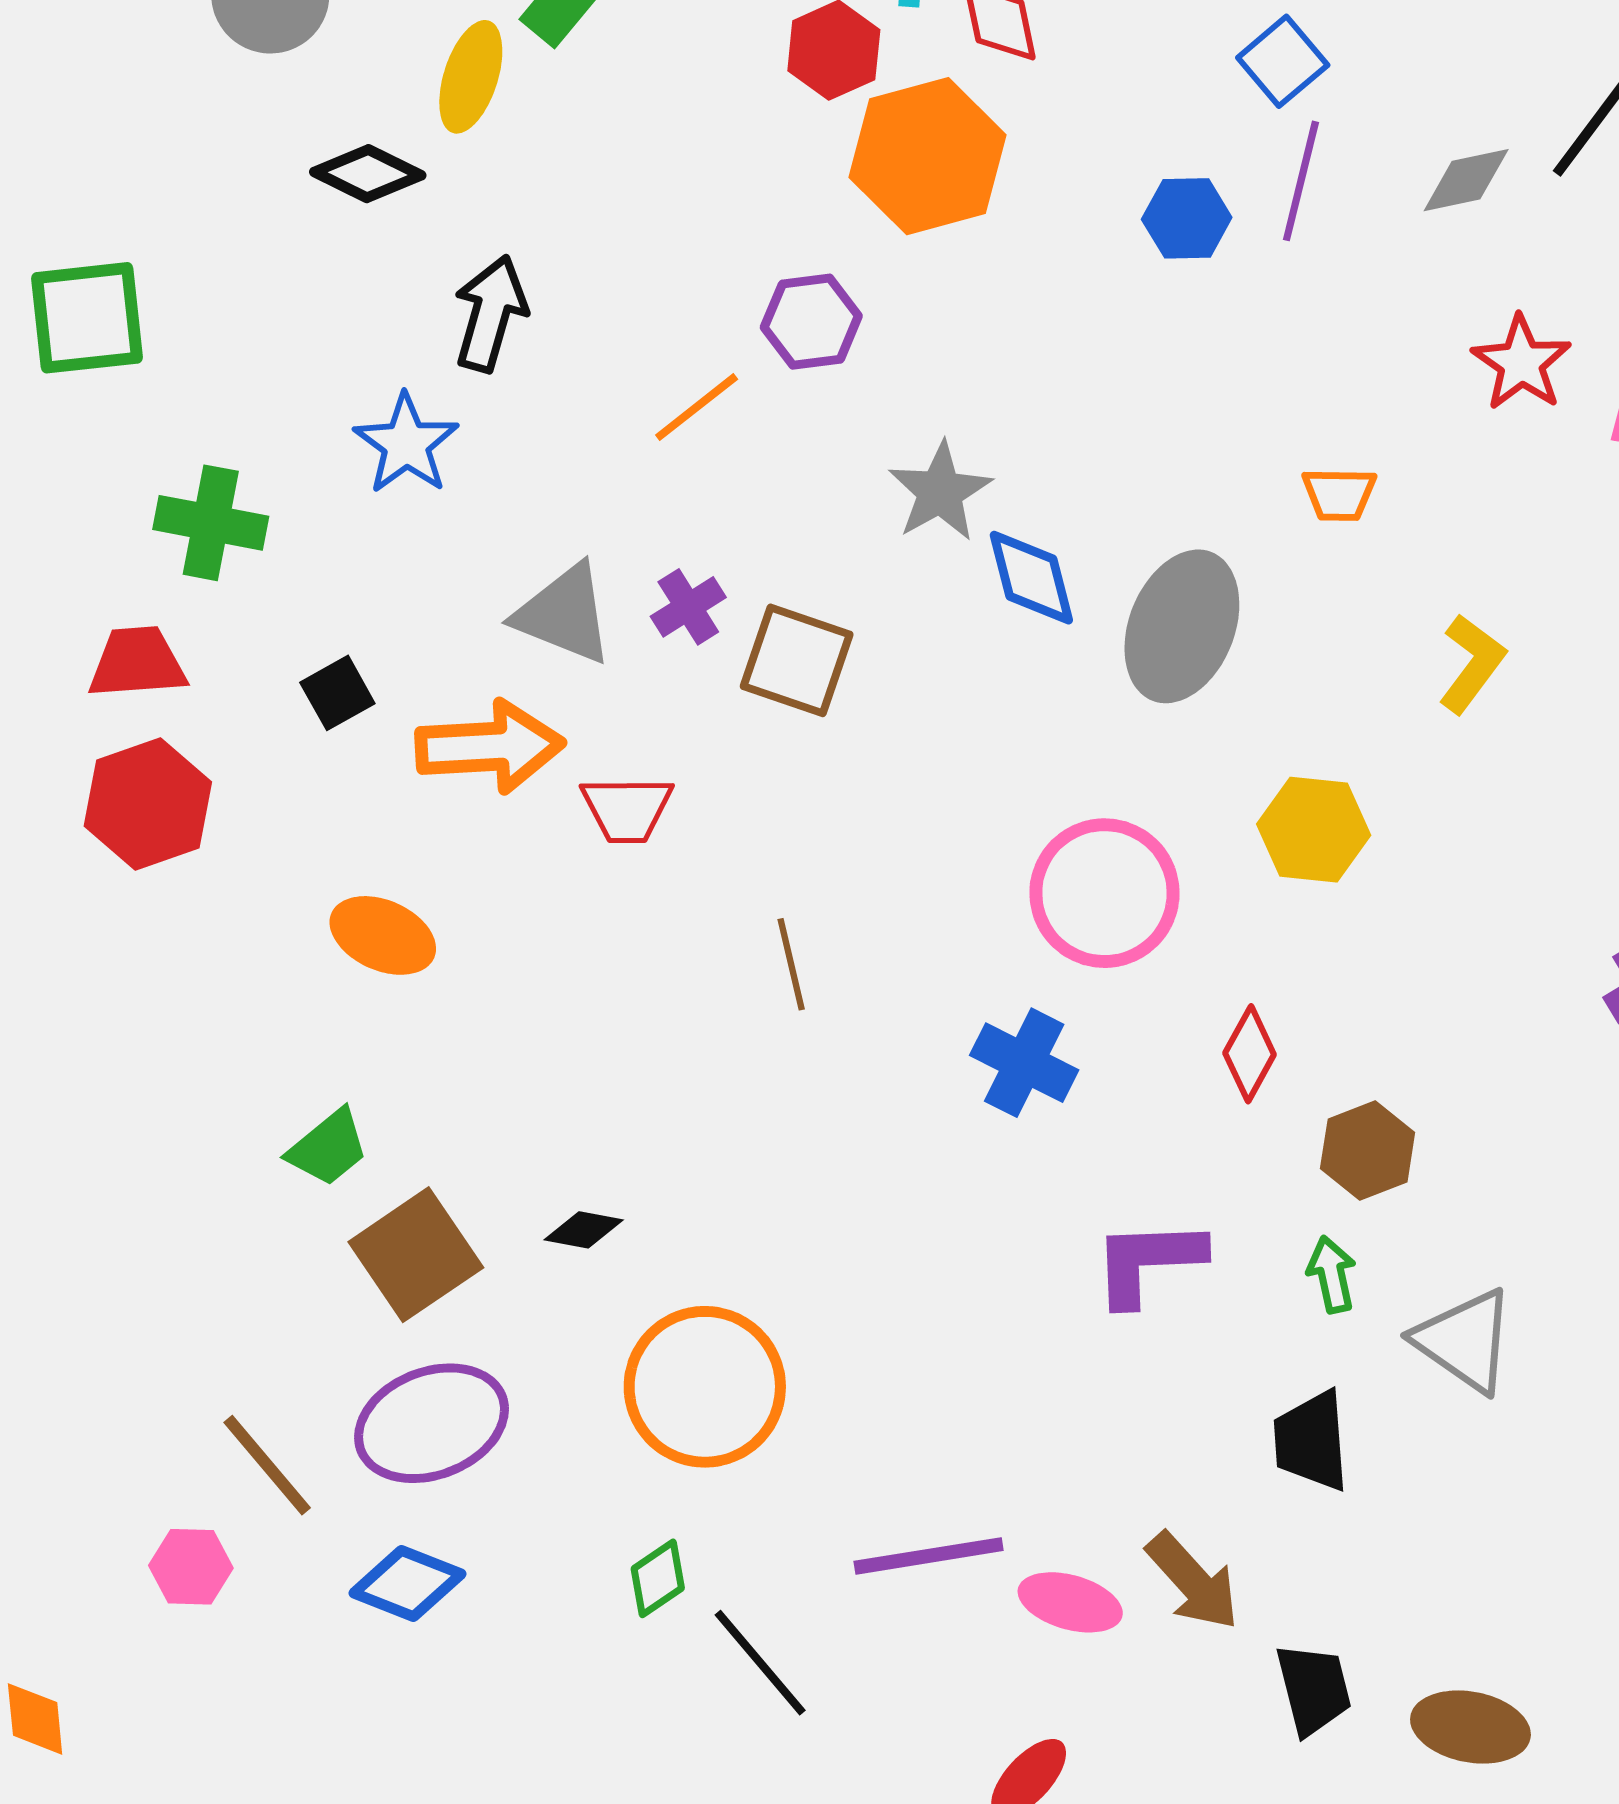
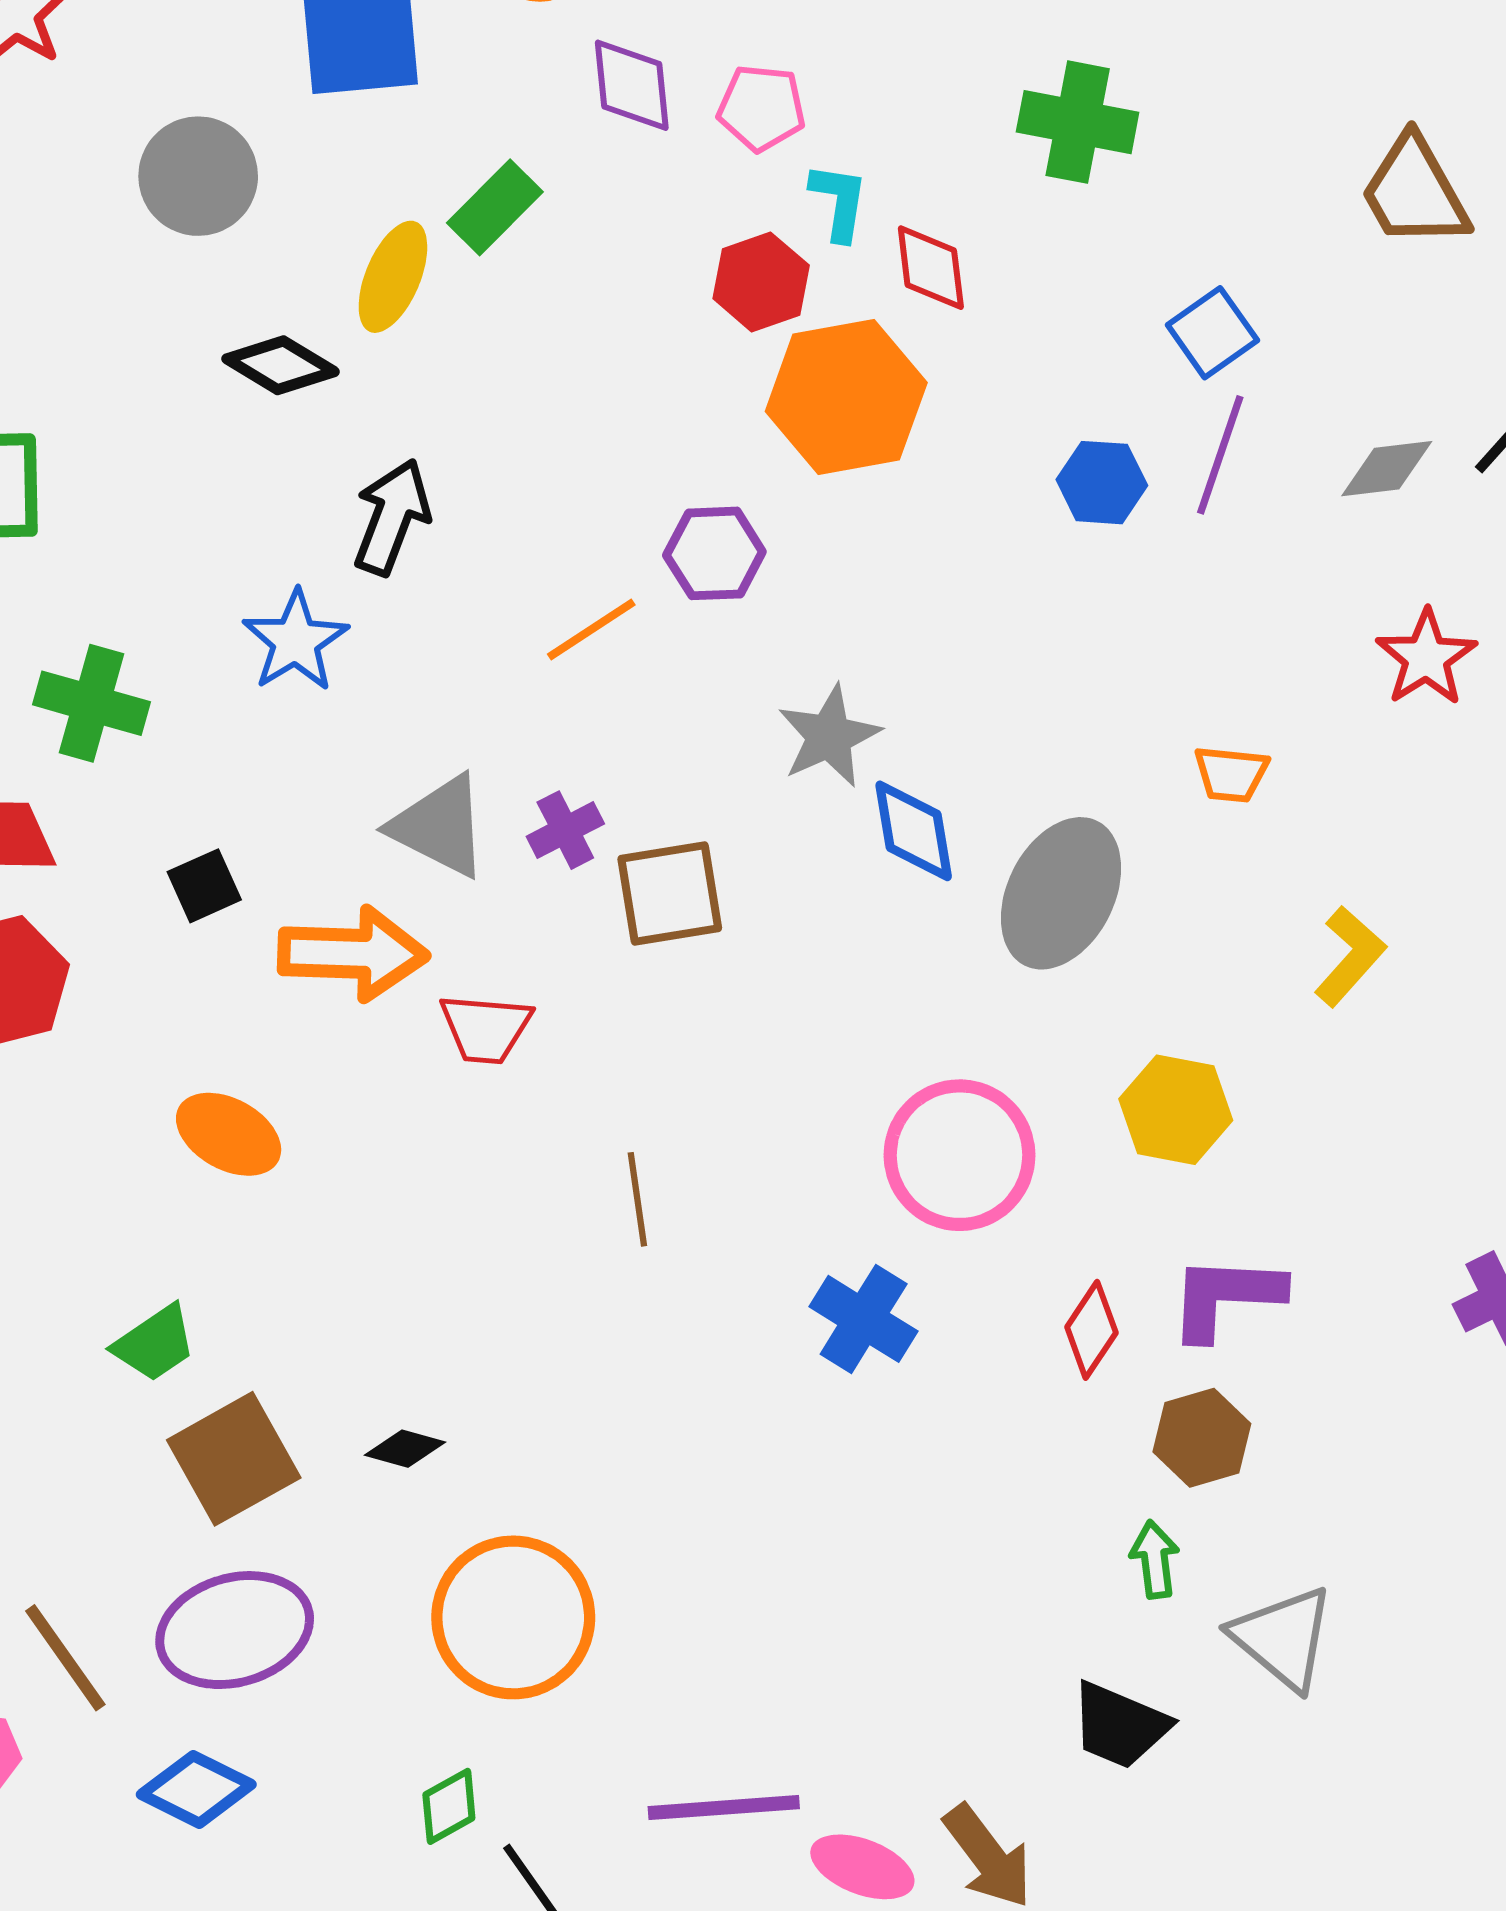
brown square: (797, 660) -> (670, 893), turned -33
purple L-shape: (1148, 1262) -> (1226, 1297), moved
black trapezoid: (1311, 1441) -> (1120, 1725), turned -68

